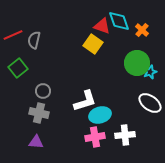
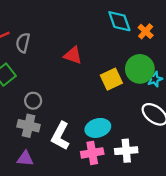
red triangle: (102, 26) -> (73, 55), moved
yellow square: (93, 44) -> (111, 79), moved, turned 30
white L-shape: (85, 101) -> (60, 136), moved, turned 135

